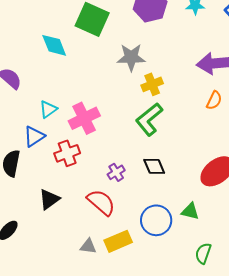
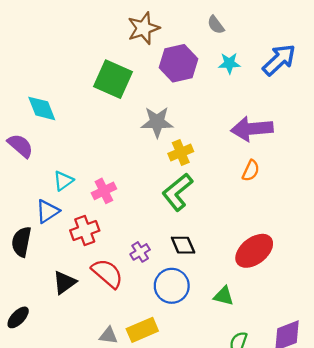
cyan diamond: (54, 45) -> (42, 108), moved
pink cross: (84, 118) -> (104, 191), size x0.7
red semicircle: (101, 202) -> (107, 273), moved
blue circle: (156, 220) -> (172, 286), moved

